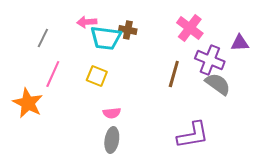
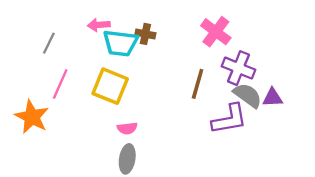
purple triangle: (240, 43) -> (273, 98), moved
yellow square: (97, 76) -> (110, 86), size x1.5
purple L-shape: (193, 135) -> (229, 119), moved

